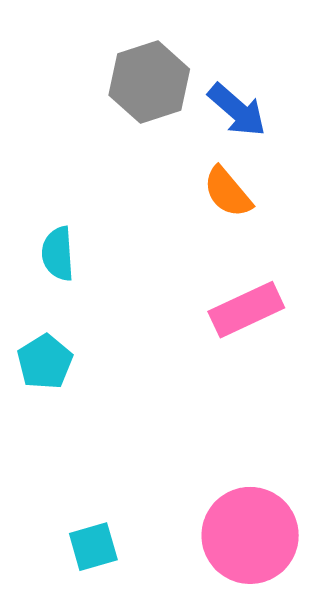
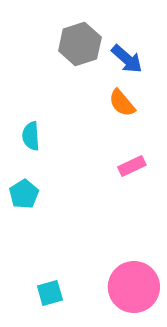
pink rectangle: (246, 310) -> (132, 166), size x0.7

